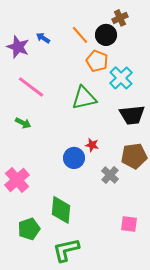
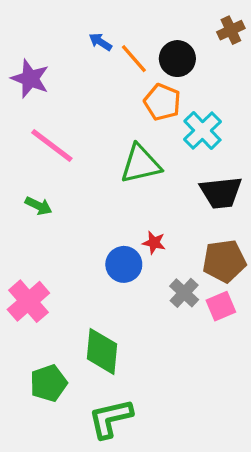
brown cross: (120, 18) -> (231, 30), moved
blue arrow: (43, 38) -> (100, 42), moved
pink square: (129, 224) -> (221, 306), moved, turned -30

